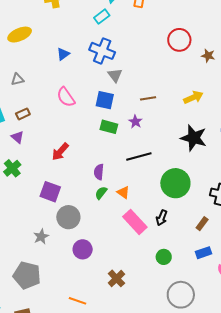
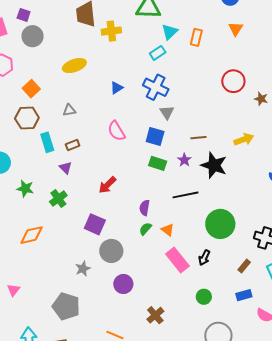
black star: (194, 138) -> (214, 165), moved

